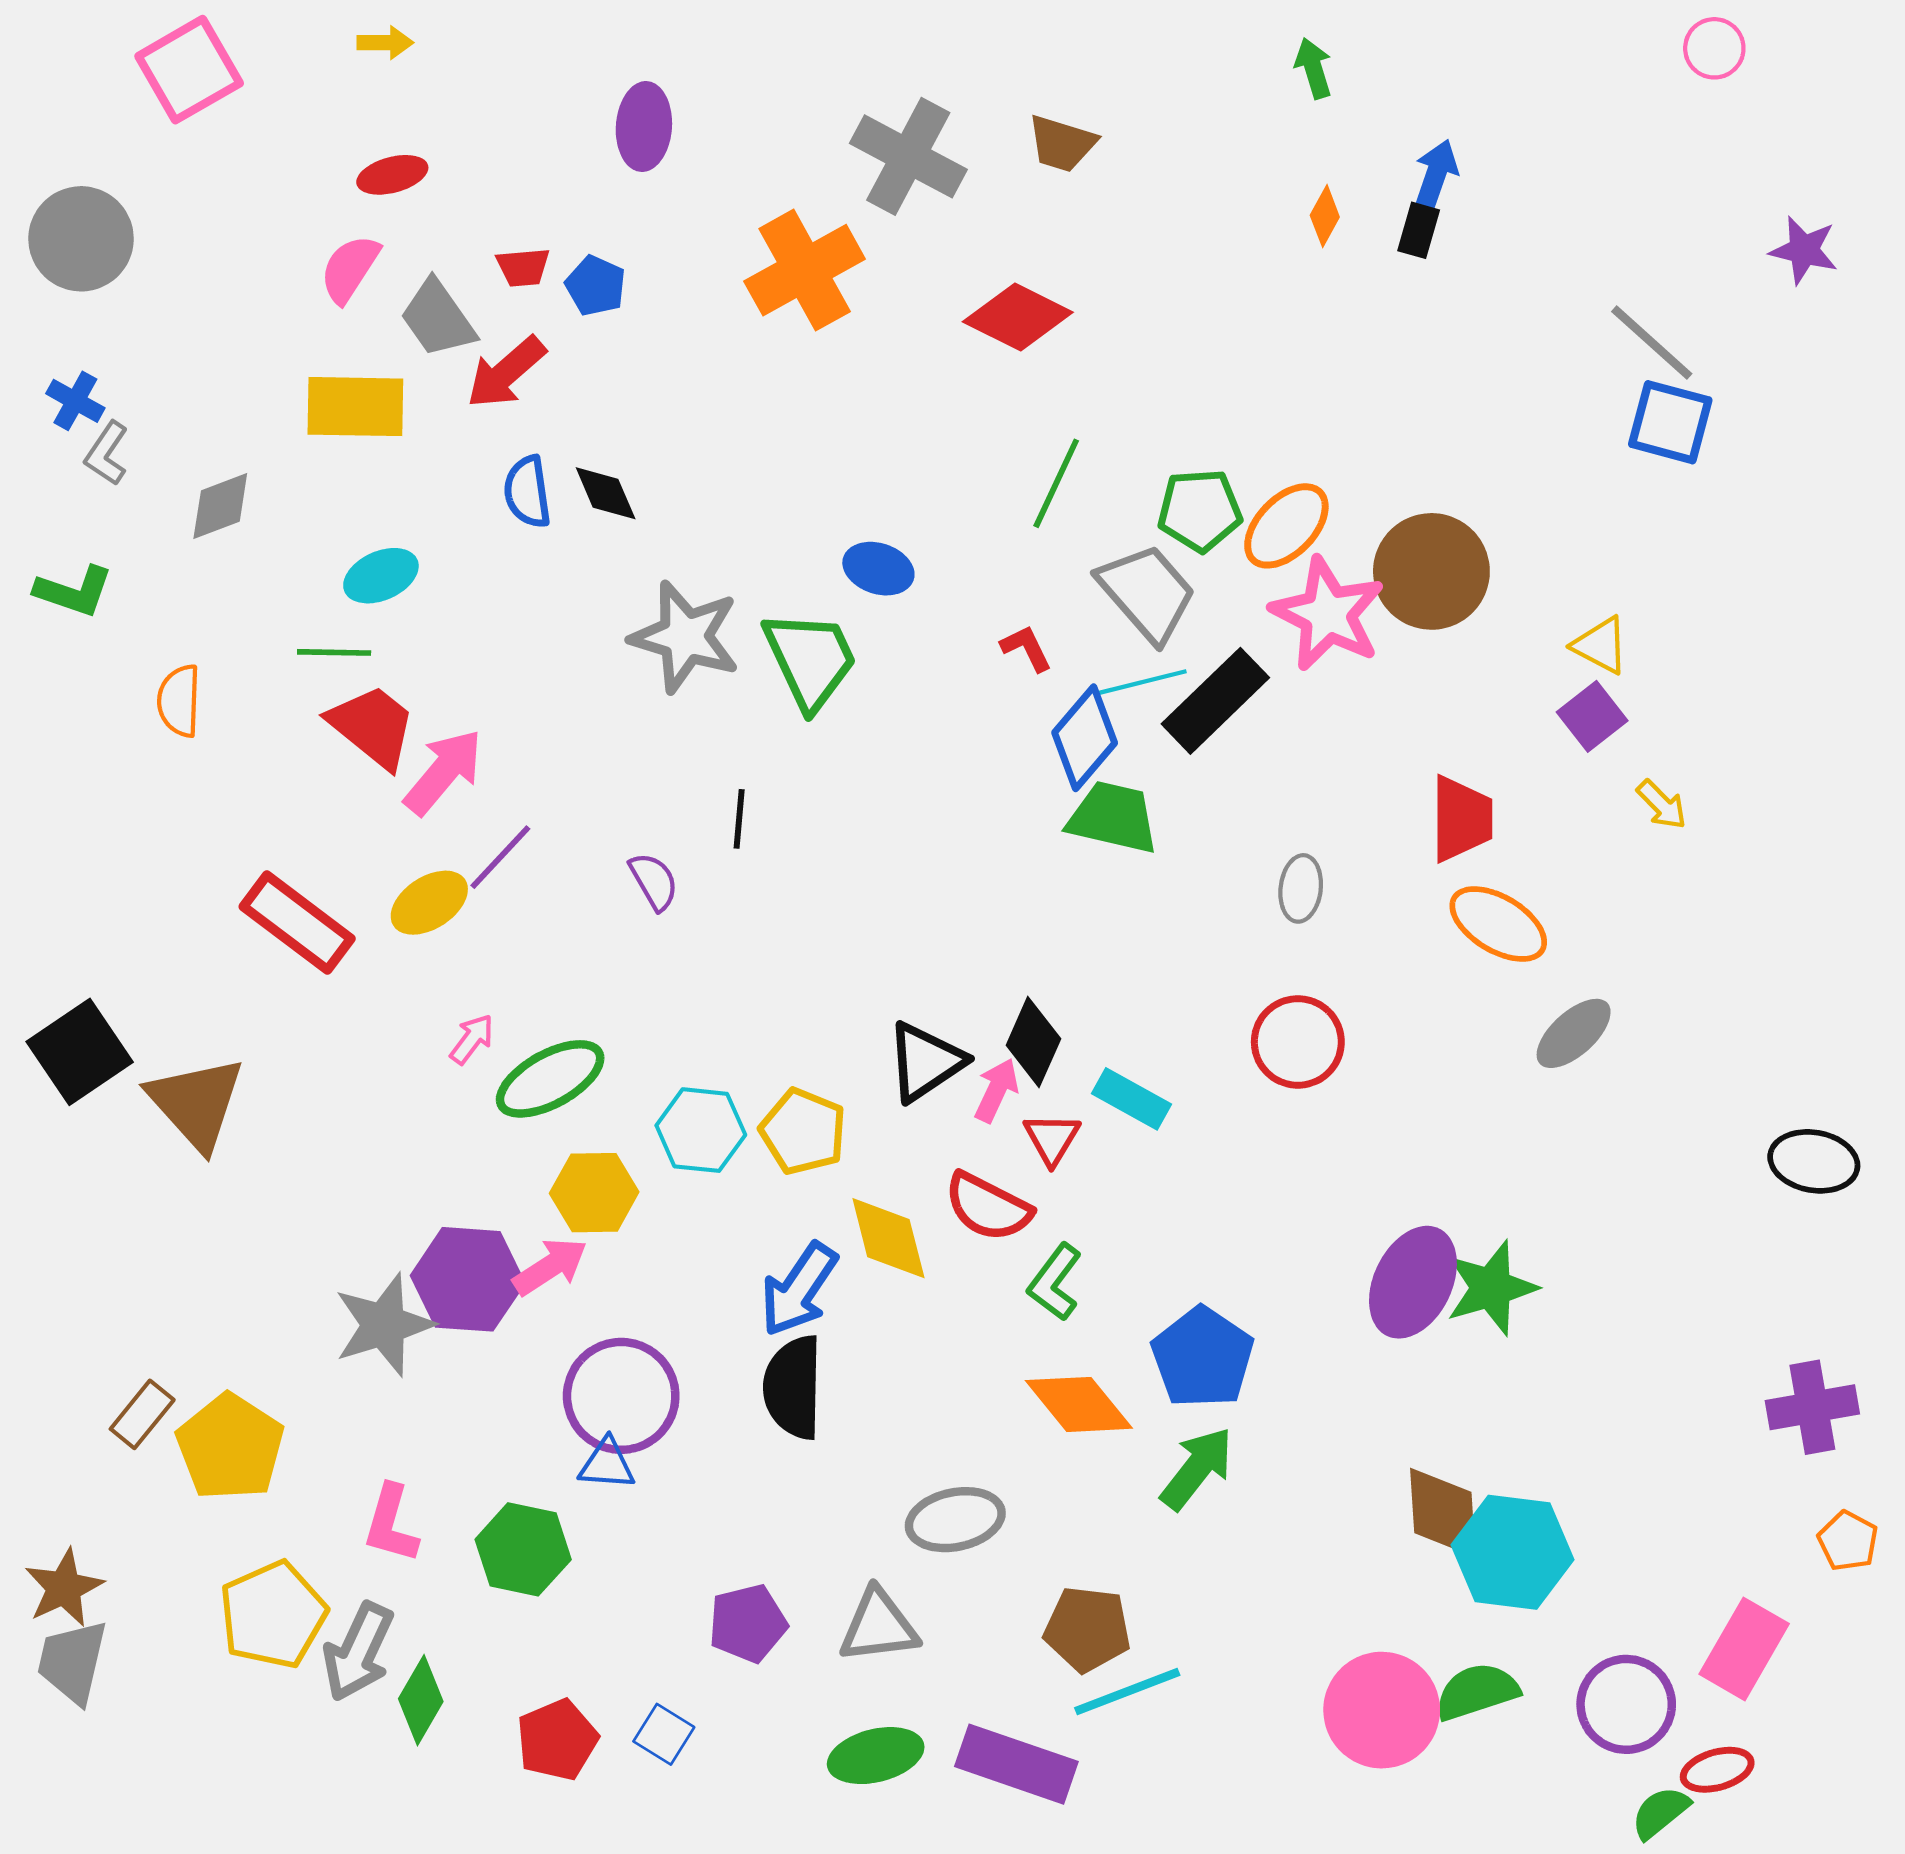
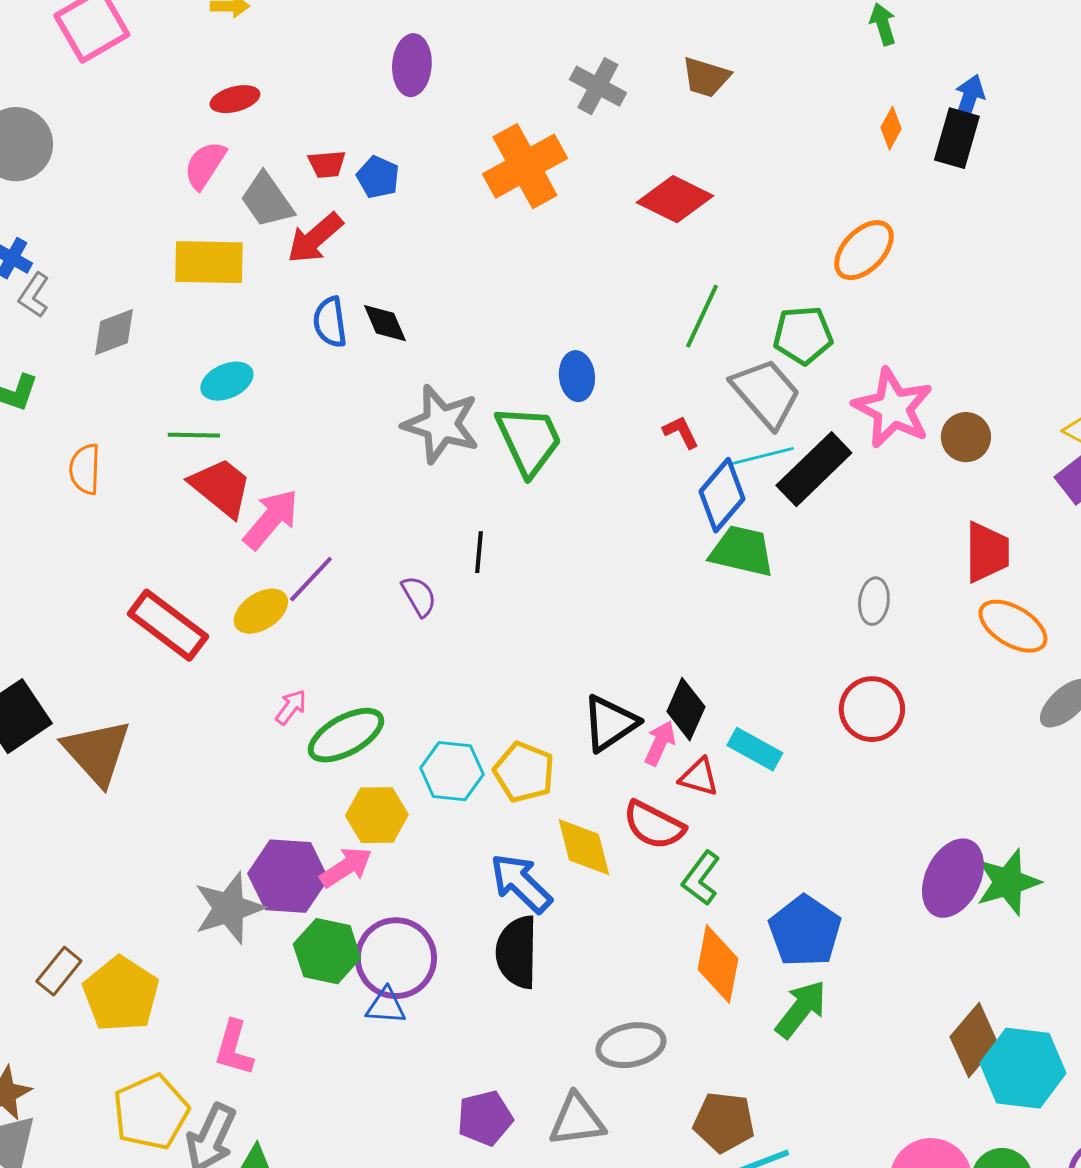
gray cross: (908, 156) -> (598, 86), size x0.7
black rectangle: (1419, 230) -> (957, 138), size x1.5
orange ellipse: (1286, 526) -> (864, 250), moved
blue ellipse: (878, 569) -> (577, 376), turned 66
brown circle: (1431, 571) -> (966, 437), moved, size x0.6
red triangle: (1052, 1139) -> (699, 777), turned -45
blue arrow: (799, 1289) -> (521, 883), turned 100
orange diamond: (1079, 1404) -> (718, 964), turned 50
brown diamond: (1443, 1512) -> (974, 1040), turned 44
green hexagon: (523, 1549) -> (327, 951), moved

